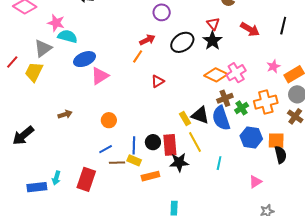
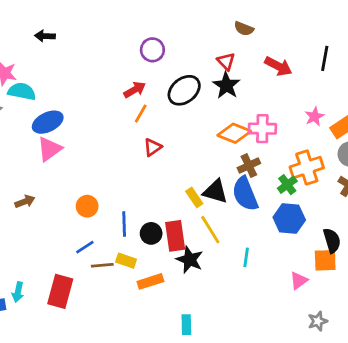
orange line: (138, 56) -> (141, 114), moved
pink cross: (236, 73) -> (262, 129), turned 36
pink triangle: (100, 76) -> (50, 149), moved
green cross: (242, 108) -> (287, 185), moved
orange square: (276, 141) -> (325, 260), moved
blue line: (134, 145) -> (124, 224), moved
black star: (179, 162) -> (190, 260), turned 30

